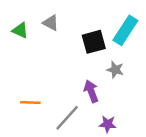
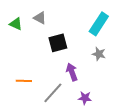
black square: (94, 42) -> (58, 43), moved
gray star: (115, 70) -> (99, 54), moved

